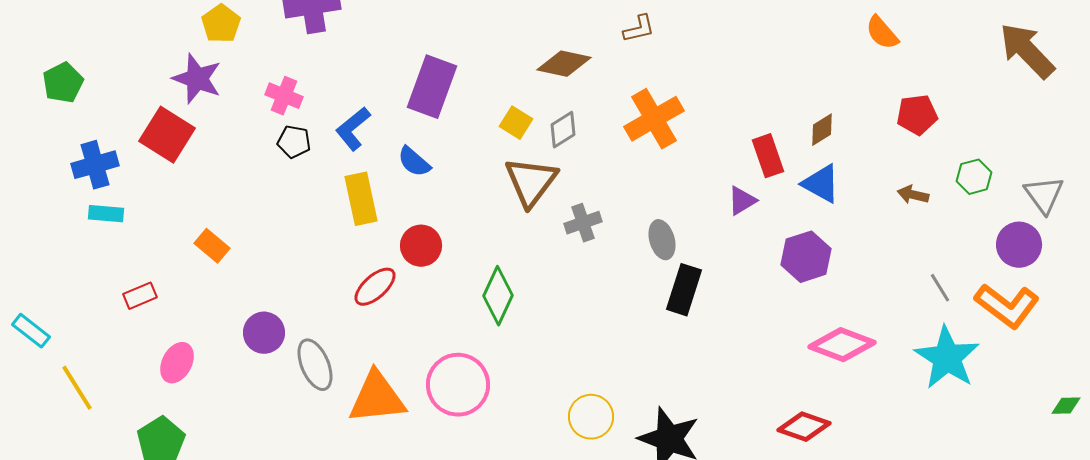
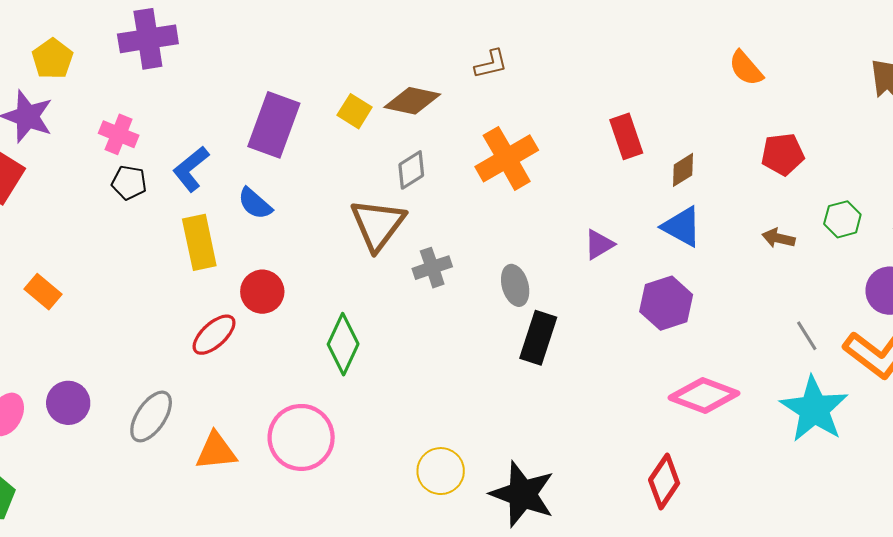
yellow square: (516, 123) -> (355, 111), moved
red rectangle: (768, 156) -> (626, 136), moved
purple circle: (264, 333) -> (68, 403), moved
gray ellipse: (315, 365) -> (151, 416), turned 57
orange triangle: (377, 398) -> (216, 451), size x0.7
red diamond: (804, 427) -> (664, 482), turned -75

